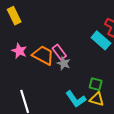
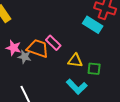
gray star: (64, 63) -> (25, 57), moved
yellow triangle: (97, 99) -> (75, 61), moved

